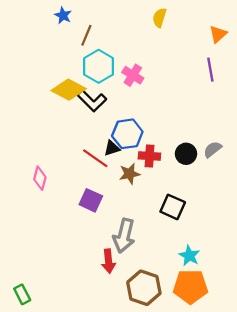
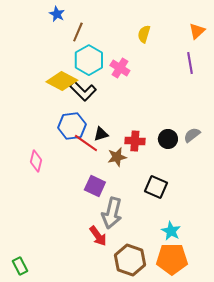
yellow semicircle: (159, 18) -> (144, 34), moved
blue hexagon: (127, 134) -> (72, 126), moved
purple square: (91, 200) -> (95, 186), moved
red arrow: (108, 261) -> (98, 236), turned -30

